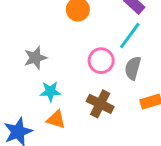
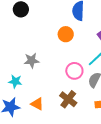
cyan star: (50, 91) -> (15, 81), moved

